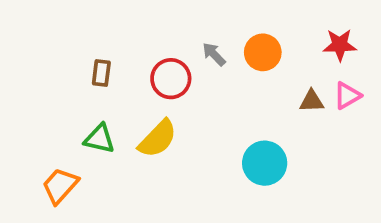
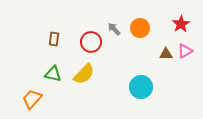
red star: (340, 45) -> (181, 24), turned -30

